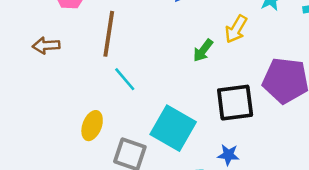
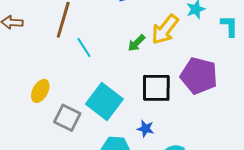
yellow arrow: (236, 29) -> (165, 29), size x1.4
cyan line: (125, 79) -> (84, 47), moved

